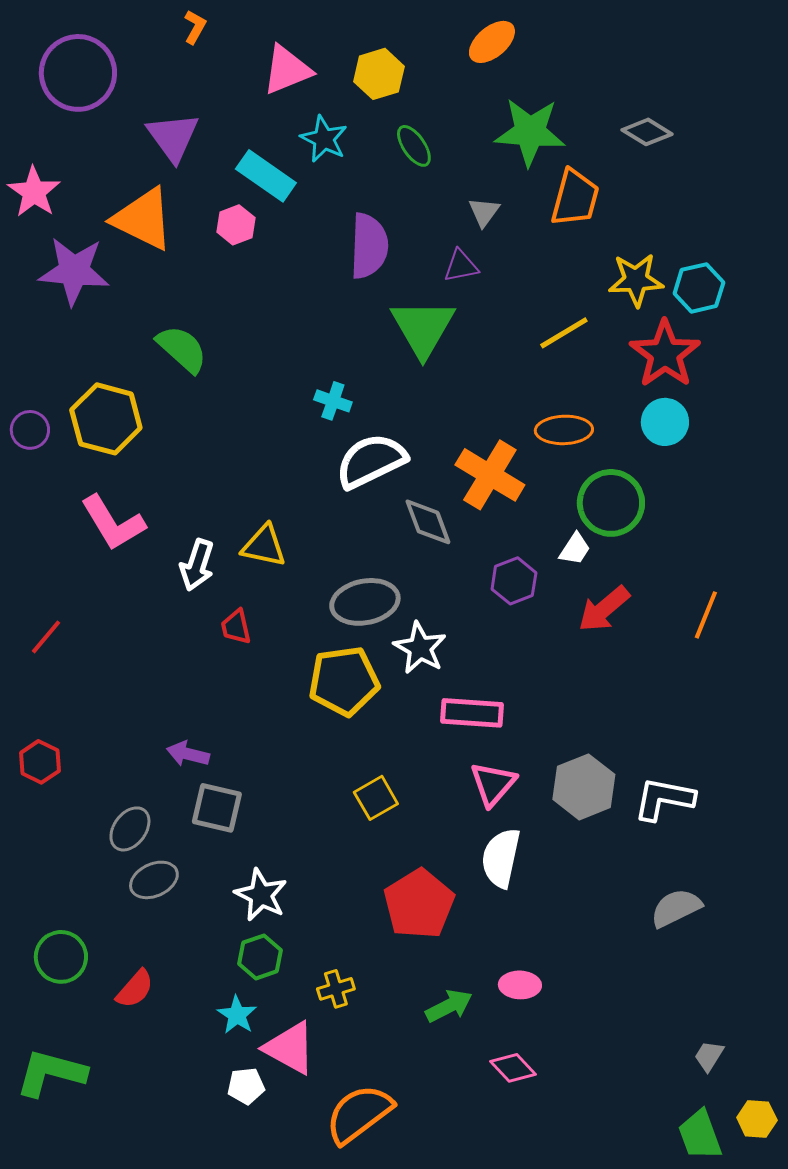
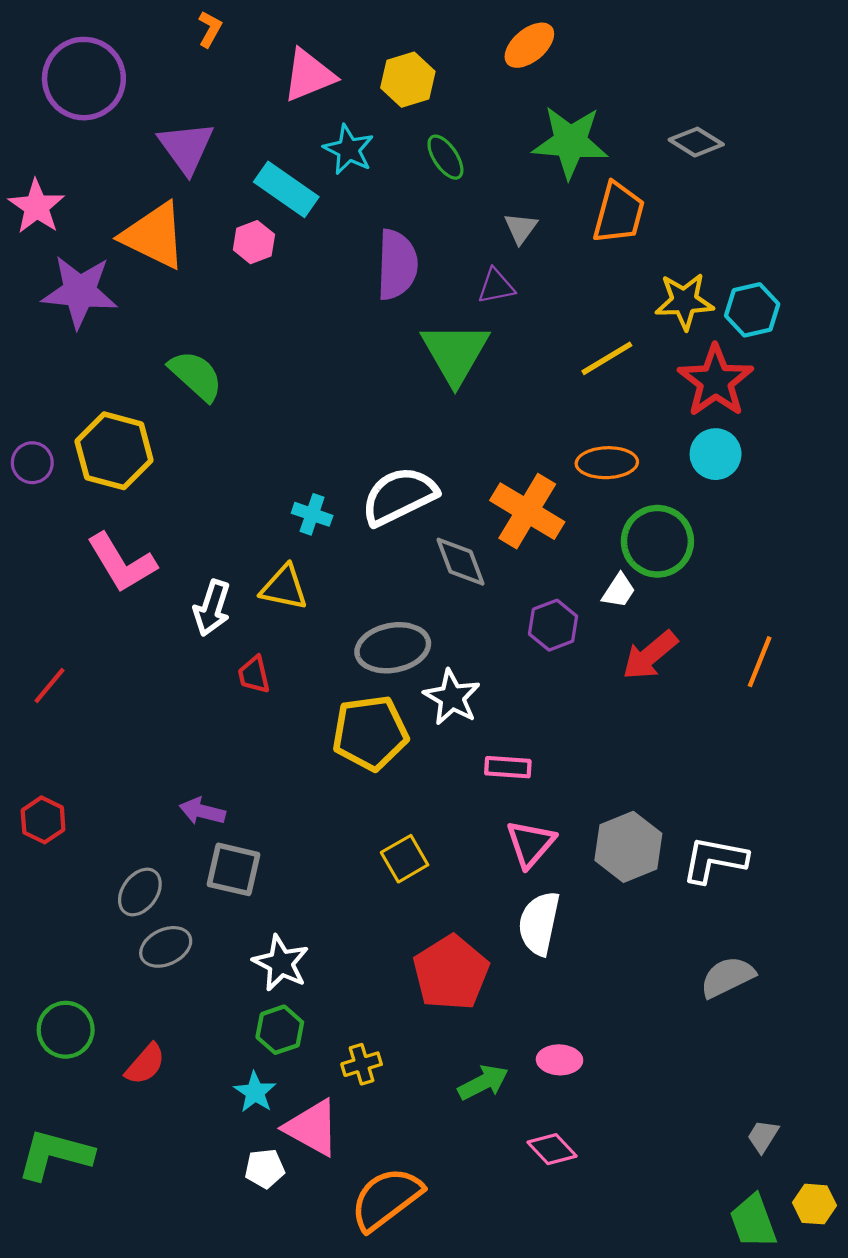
cyan cross: (333, 401) -> (312, 514), moved
pink rectangle: (472, 713) -> (508, 767), size x0.7

